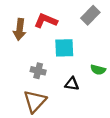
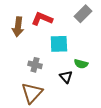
green semicircle: (98, 70) -> (81, 64), moved
black triangle: (72, 84) -> (66, 77), turned 40

